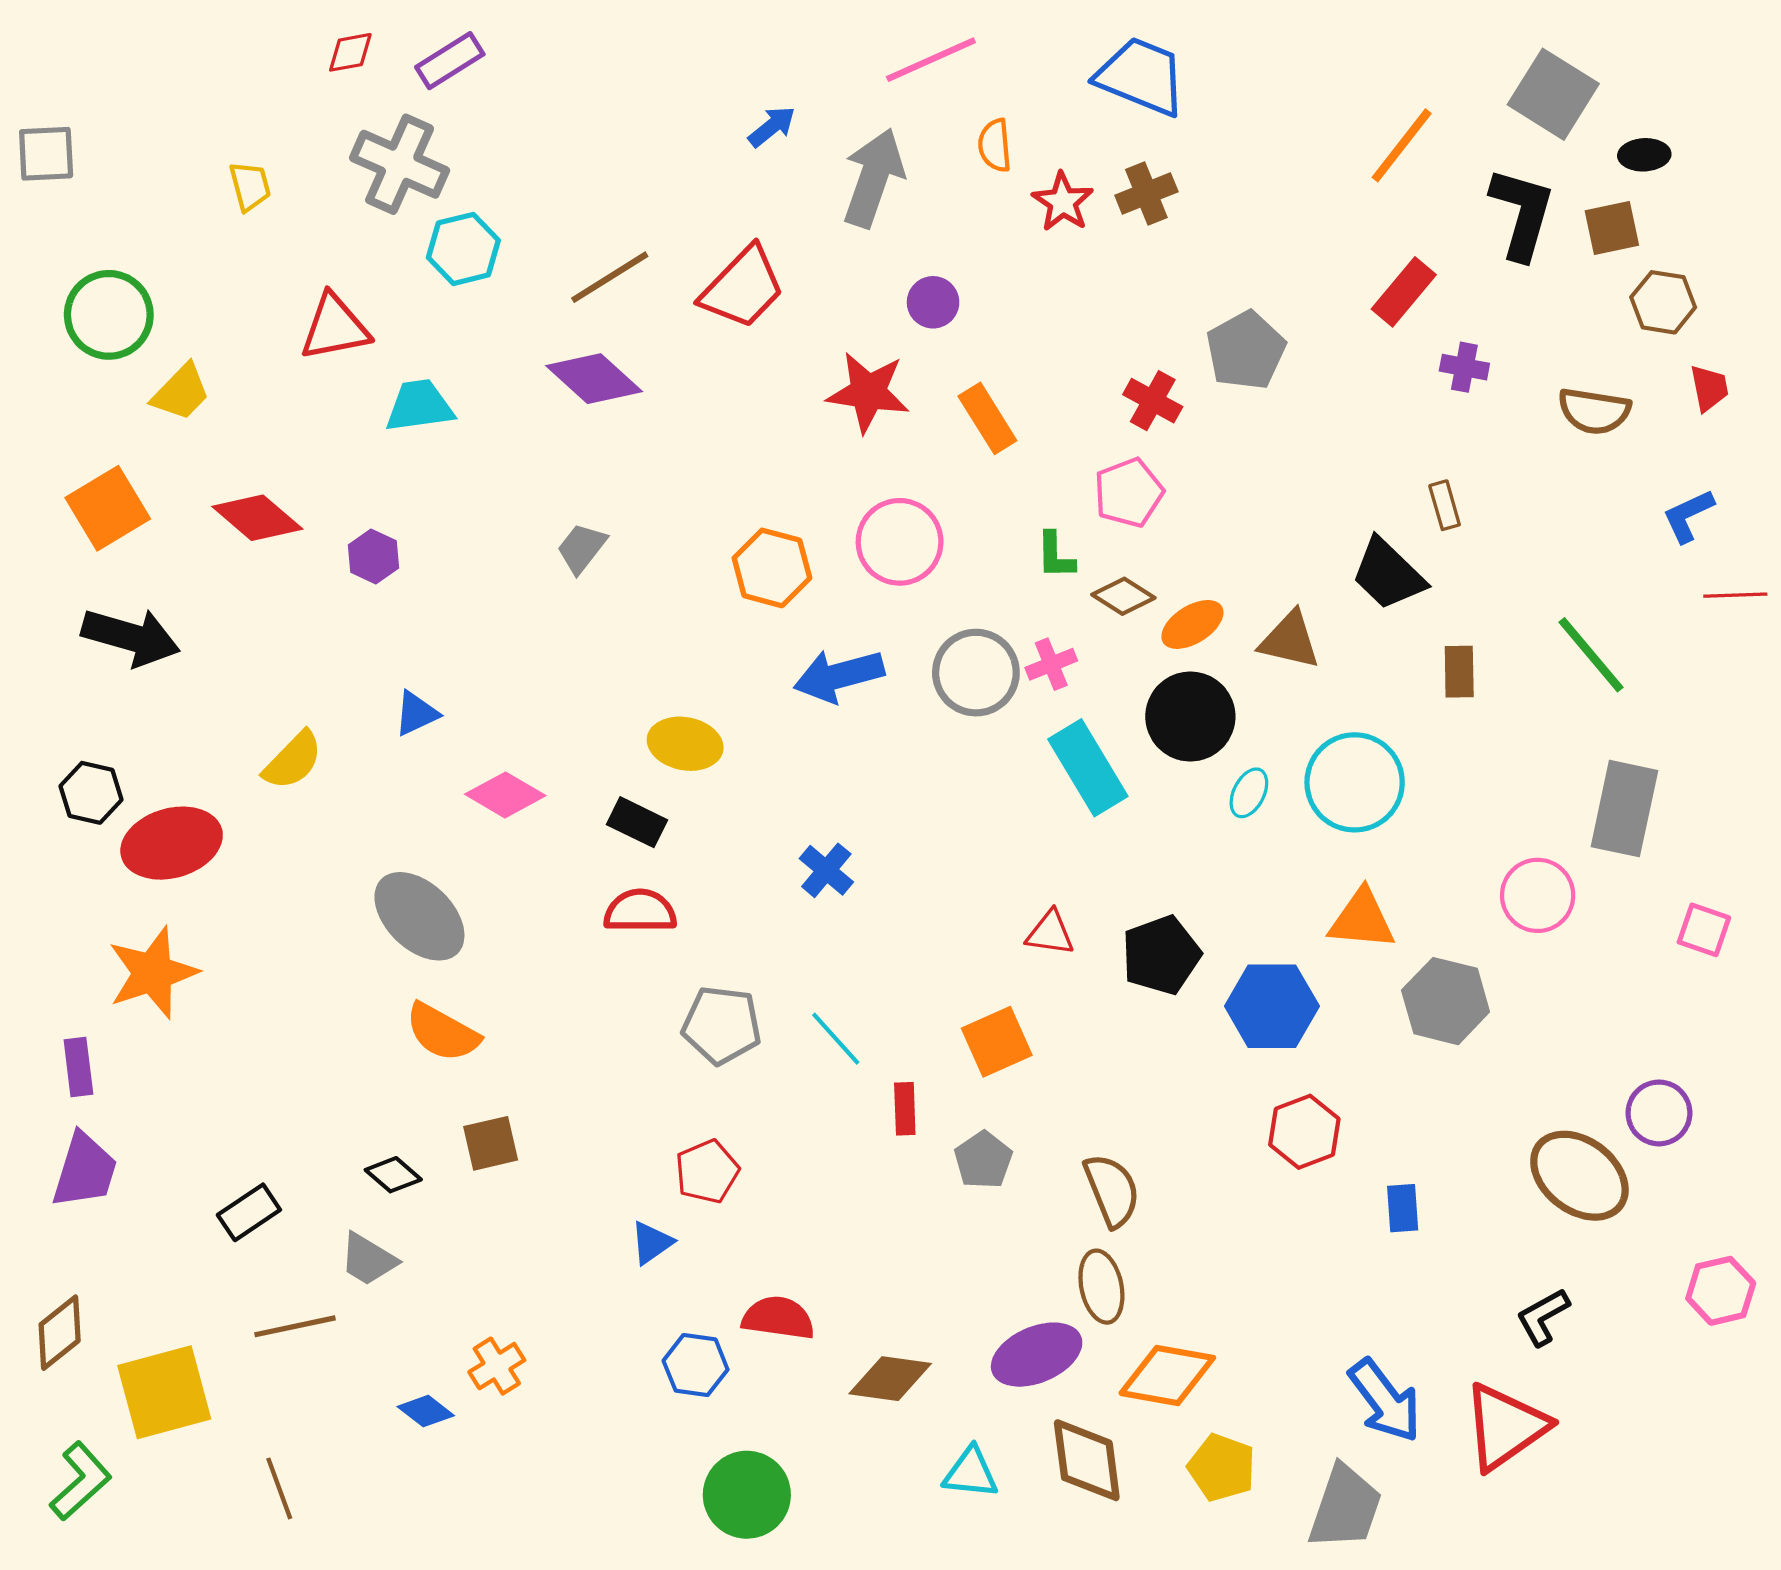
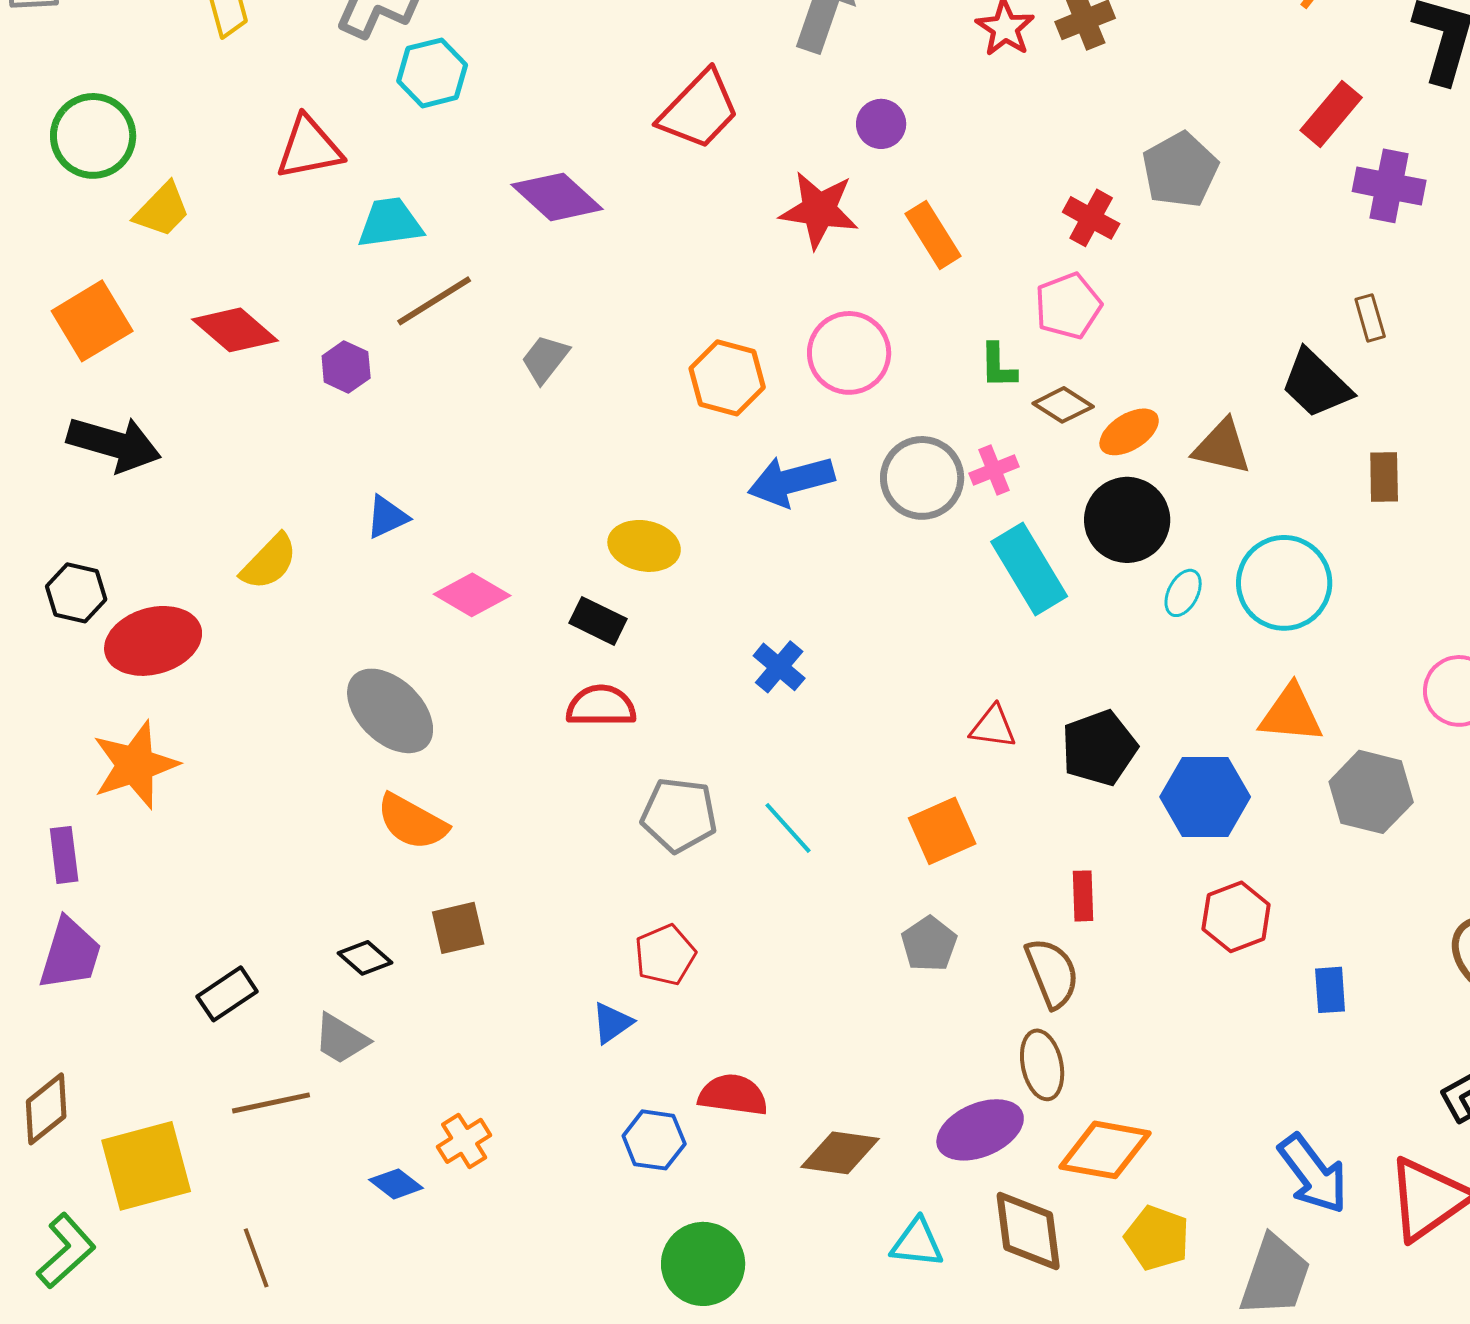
brown line: (610, 277) -> (434, 301), moved
purple cross: (1464, 367) -> (1389, 186), size x1.5
red rectangle: (905, 1109) -> (1083, 896), moved

